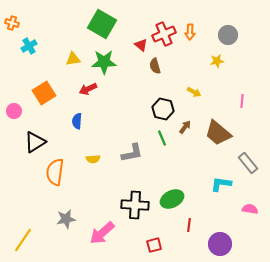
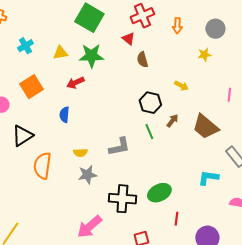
red cross: (164, 34) -> (142, 16), moved
cyan cross: (29, 46) -> (25, 46), moved
gray star: (66, 219) -> (87, 175), moved

